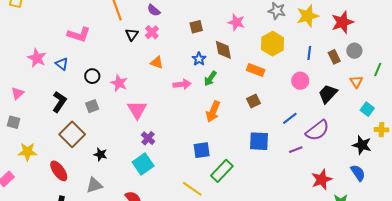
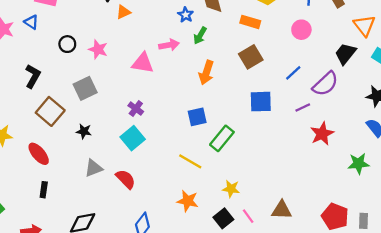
orange triangle: (157, 62) -> (123, 12), moved, turned -40
blue triangle: (62, 64) -> (31, 22), moved
orange triangle: (356, 82) -> (364, 26), size x1.5
black trapezoid: (328, 94) -> (345, 54), moved
brown square: (253, 101) -> (251, 57), size x1.5
gray square: (92, 106) -> (85, 88), moved, size x1.5
pink triangle: (137, 110) -> (143, 63), moved, turned -45
red star: (322, 180) -> (322, 134), moved
gray triangle: (94, 185) -> (93, 168), moved

